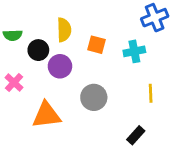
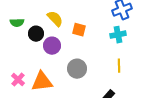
yellow semicircle: (64, 30) -> (55, 19), turned -42
cyan cross: (134, 51) -> (118, 35), moved
pink cross: (14, 83) -> (18, 80), moved

